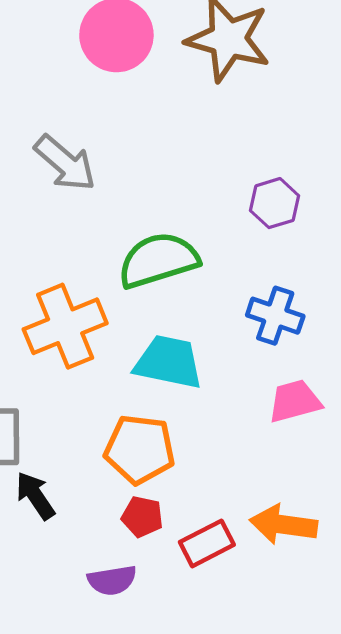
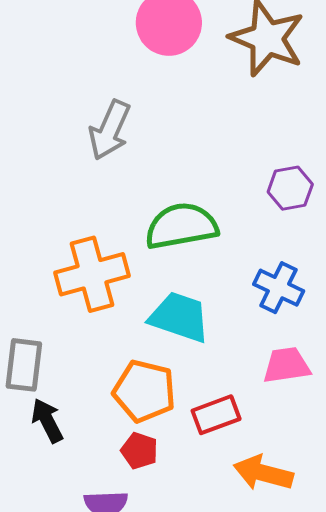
gray arrow: (65, 163) -> (110, 130), turned 66
red rectangle: (207, 543) -> (216, 415), moved

